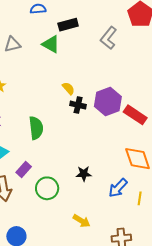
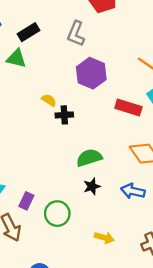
purple hexagon: (108, 101) -> (91, 73), moved
green semicircle: (36, 128) -> (89, 158), moved, turned -85
blue arrow: (118, 188) -> (133, 191), turned 75

